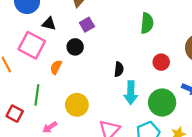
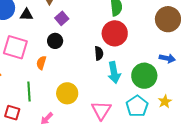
black triangle: (49, 24) -> (26, 15), moved
red circle: (161, 62) -> (115, 33), moved, size x1.6

